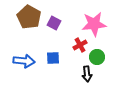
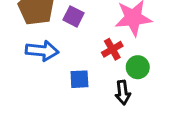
blue square: (53, 58) -> (79, 79), moved
blue arrow: (24, 61) -> (42, 51), moved

